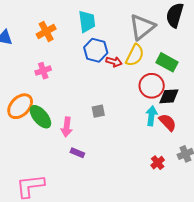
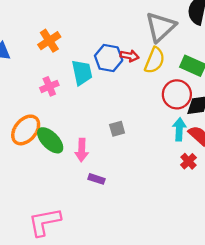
cyan trapezoid: (87, 21) -> (82, 73), moved
red arrow: (114, 62) -> (129, 56), moved
red cross: (158, 163) -> (188, 161), moved

